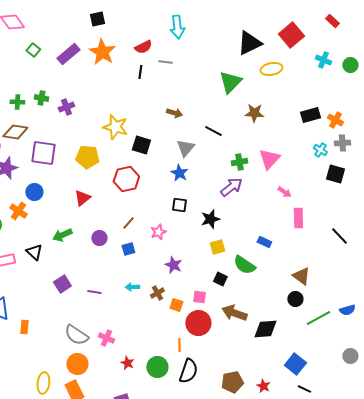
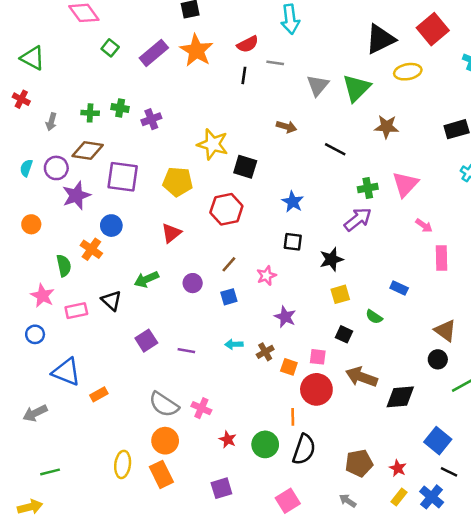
gray triangle: (185, 148) -> (318, 85), moved
green semicircle: (244, 265) -> (374, 317), size x0.6
orange rectangle: (24, 327) -> (99, 394), turned 56

